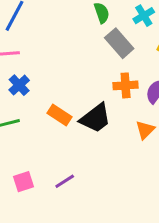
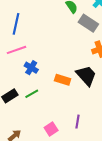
black trapezoid: (95, 118) -> (86, 76), turned -80
purple line: (65, 181) -> (78, 122), turned -32

